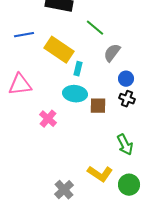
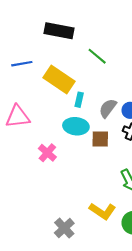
gray semicircle: (112, 53) -> (108, 108), moved

